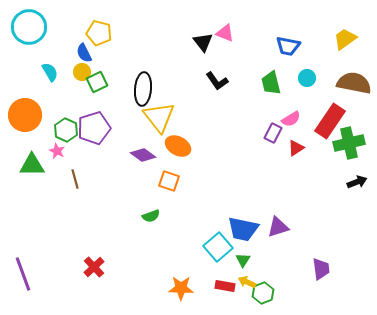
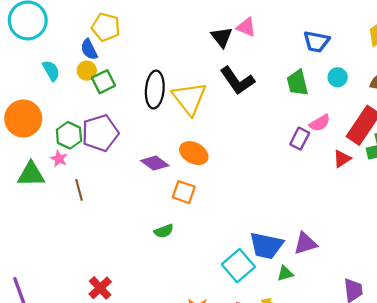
black L-shape: (217, 81) -> (237, 81), size x1.4
yellow triangle: (159, 117) -> (189, 98), moved
red triangle: (296, 148) -> (342, 159), moved
green triangle: (243, 260) -> (285, 273), moved, turned 42

